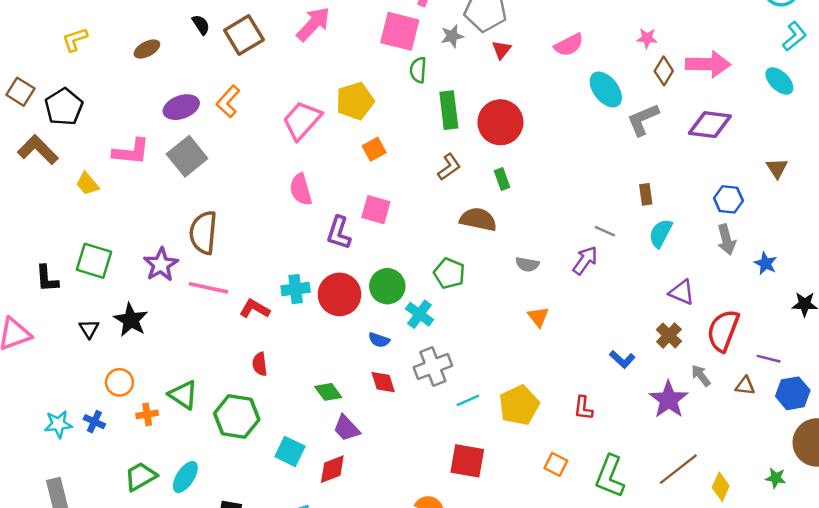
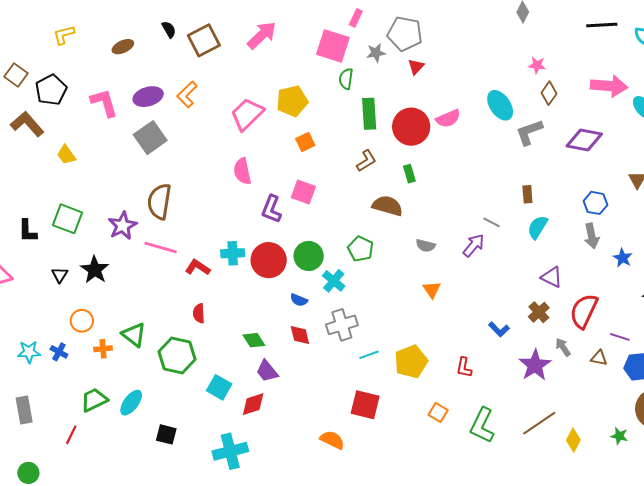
pink semicircle: (569, 45) -> (448, 118), moved
pink arrow: (708, 64) -> (609, 86), moved
pink L-shape: (131, 152) -> (104, 103), moved, turned -116

